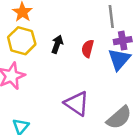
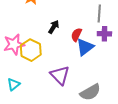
yellow hexagon: (22, 41) -> (31, 50), moved
blue triangle: (119, 59) -> (85, 47), moved

